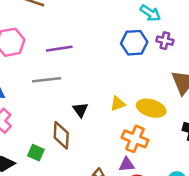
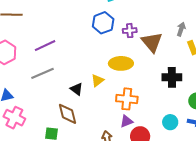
purple cross: (165, 41) -> (130, 31), moved
yellow triangle: (118, 104) -> (97, 80), moved
yellow ellipse: (151, 108) -> (121, 63), moved

